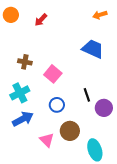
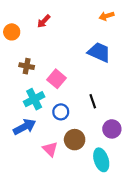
orange circle: (11, 15) -> (12, 32), moved
cyan cross: (20, 93) -> (34, 99), moved
purple circle: (104, 108) -> (112, 129), moved

